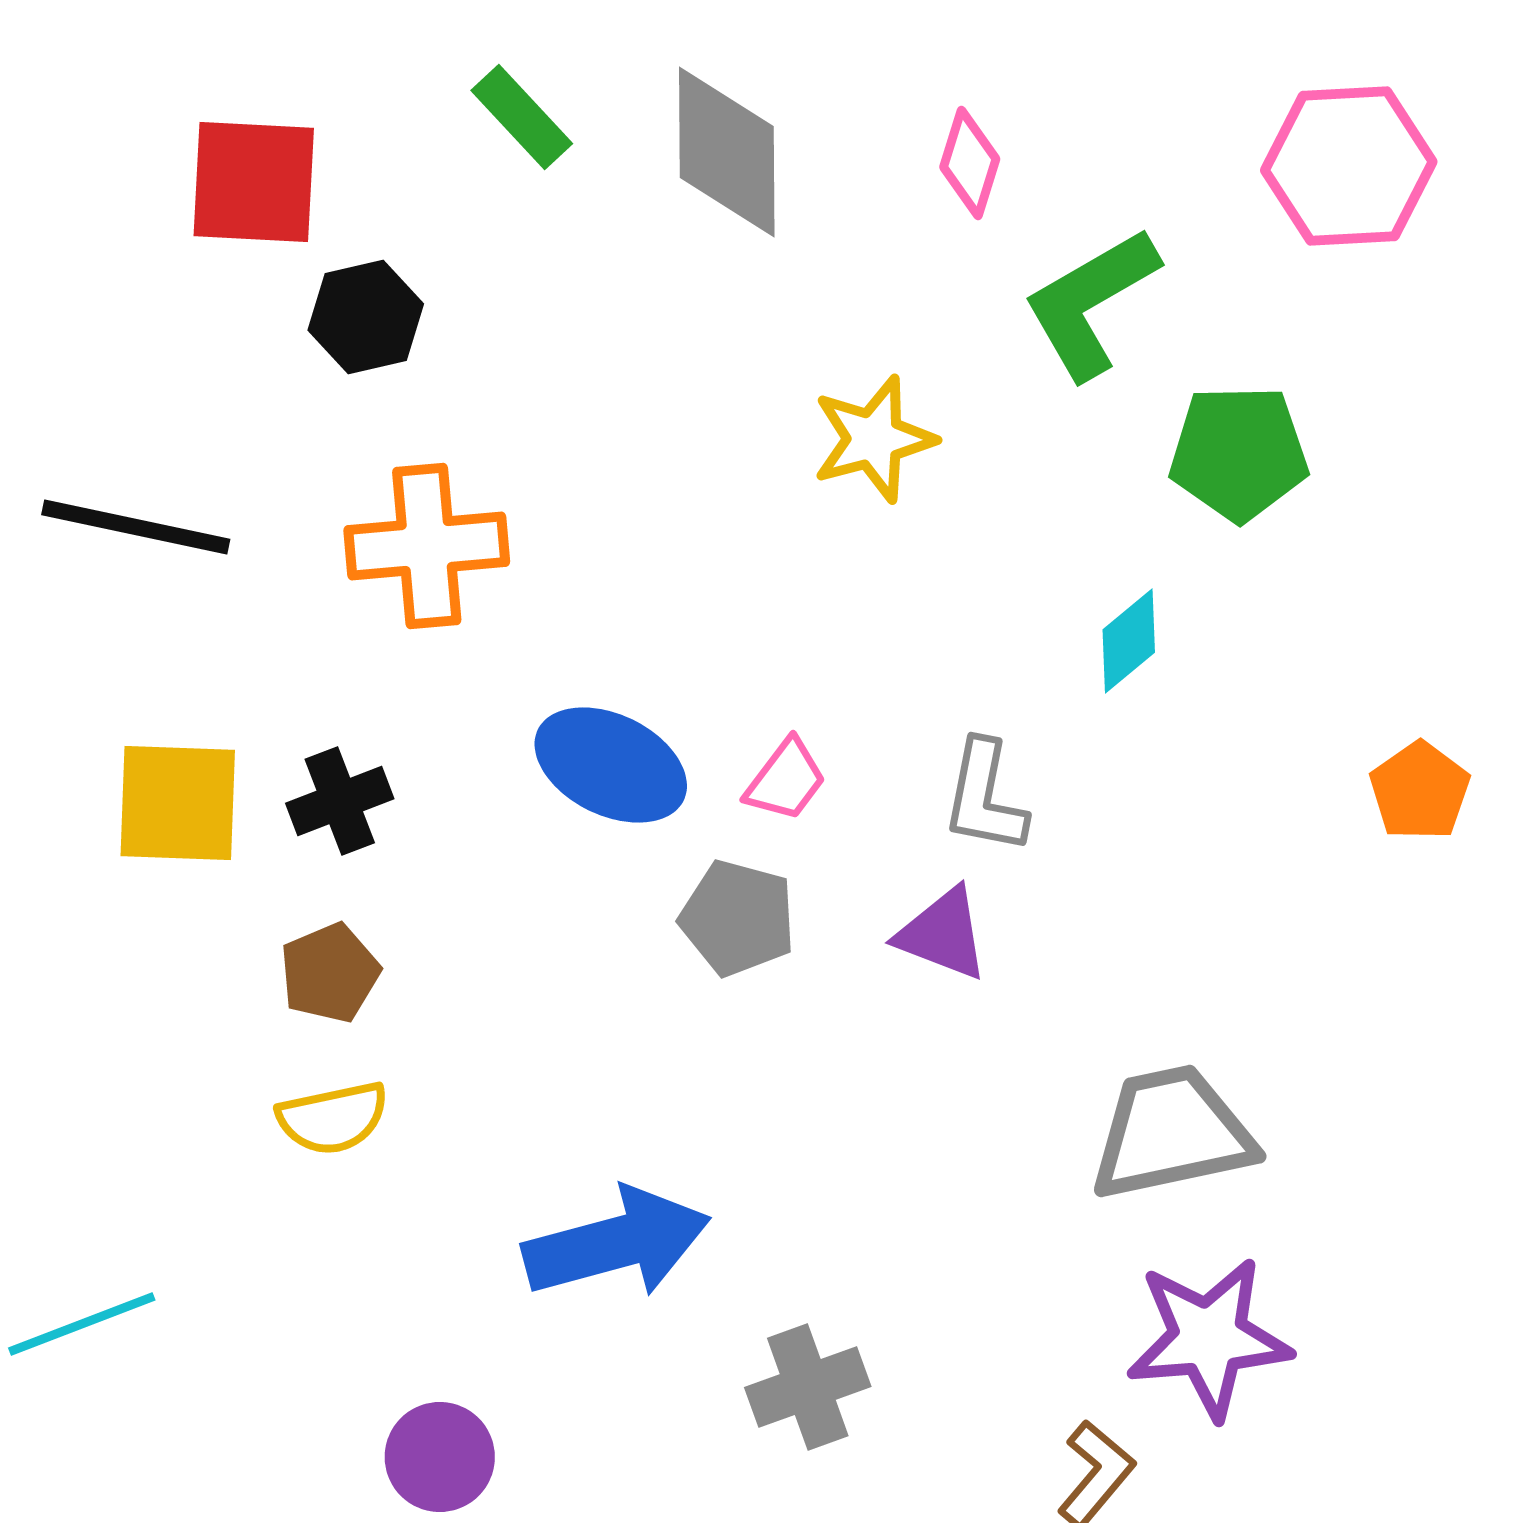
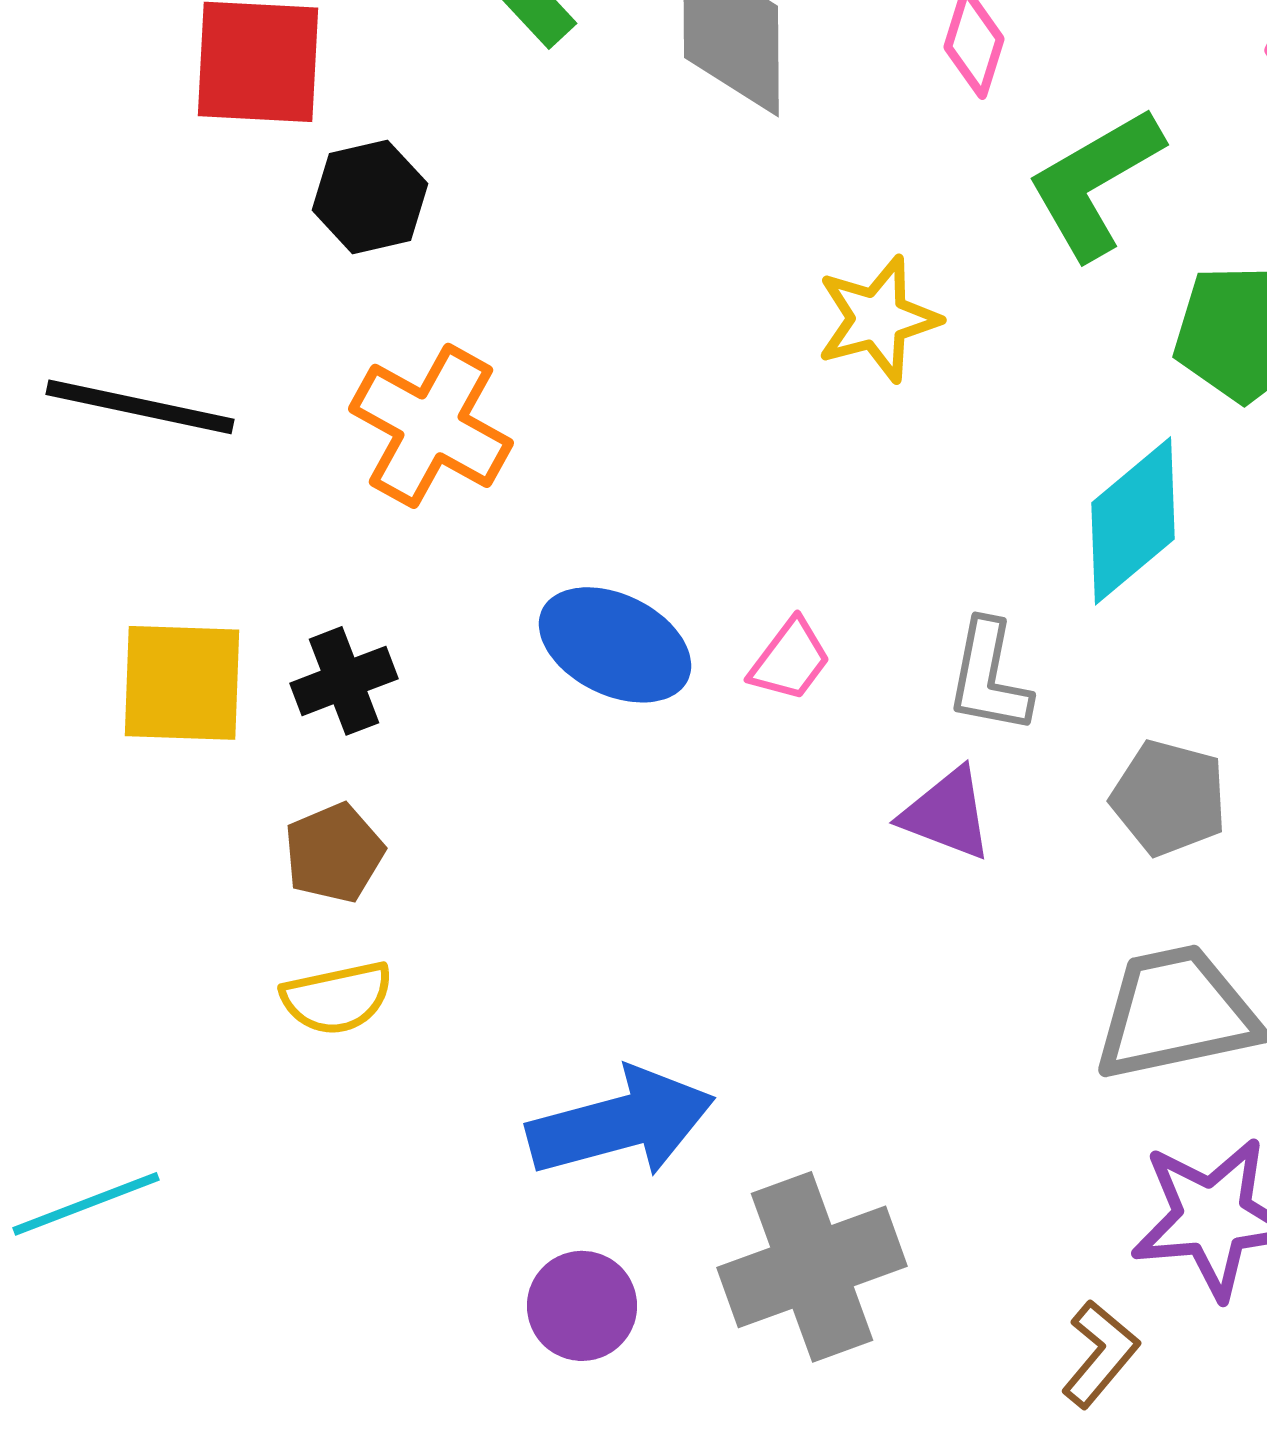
orange cross: (427, 546) -> (431, 426), turned 34
cyan diamond: (1129, 641) -> (1133, 521), size x1.6
gray pentagon: (738, 918) -> (1169, 798), moved
gray cross: (808, 1387) -> (812, 1267), size x1.5
purple circle: (440, 1457) -> (582, 1306), moved

